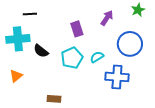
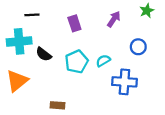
purple rectangle: (77, 29) -> (74, 23), moved
blue circle: (130, 44) -> (138, 47), size x0.6
orange triangle: (16, 76) -> (17, 81), size x1.6

